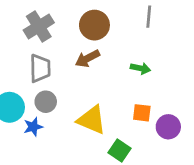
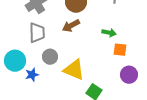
gray circle: (46, 102) -> (50, 57), moved
orange square: (142, 113) -> (120, 50), moved

